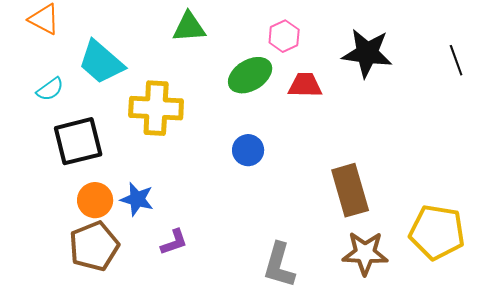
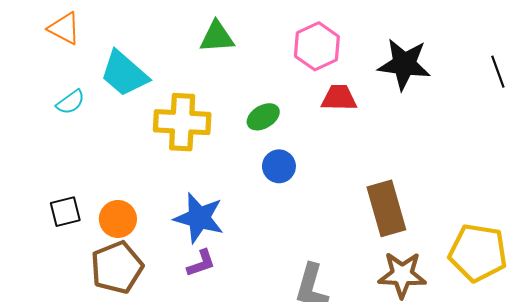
pink hexagon: (284, 36) -> (317, 46), size x1.4
green ellipse: (250, 75) -> (263, 117), moved, size x0.7
black square: (78, 141) -> (65, 212), moved, size x0.6
blue star: (137, 199) -> (199, 218), moved, size x1.4

